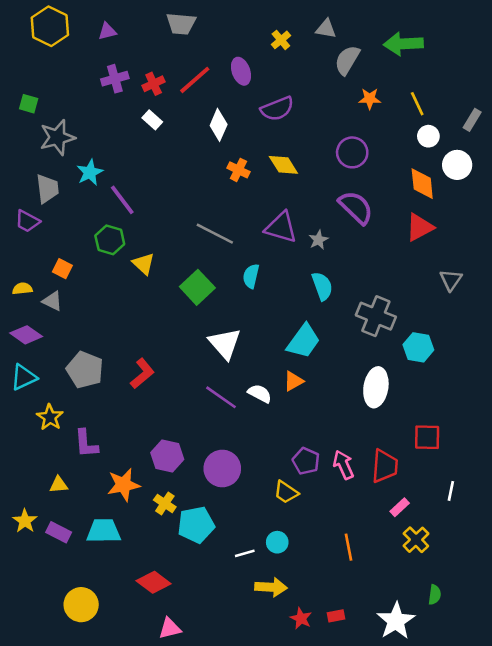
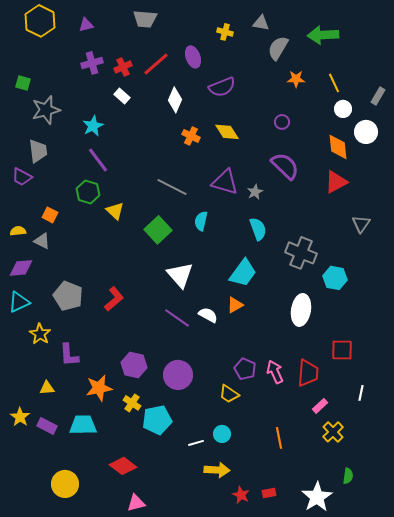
yellow cross: (281, 40) -> (225, 32), turned -35
purple circle: (352, 152) -> (282, 122), size x0.6
cyan star: (90, 172) -> (93, 126), moved
purple diamond: (26, 335) -> (21, 268), turned -40

